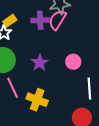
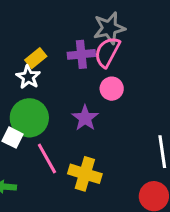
pink circle: (73, 62) -> (112, 89), moved

